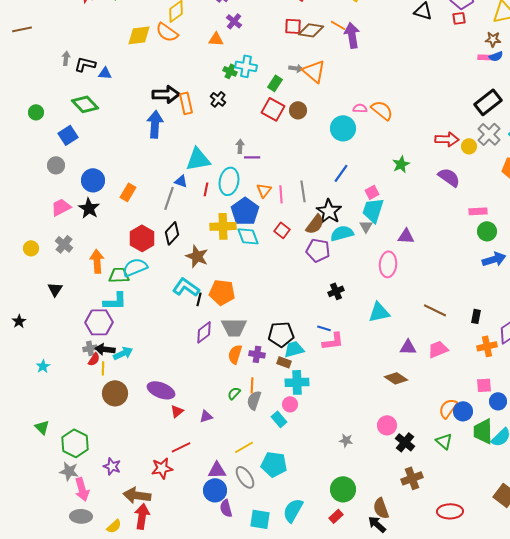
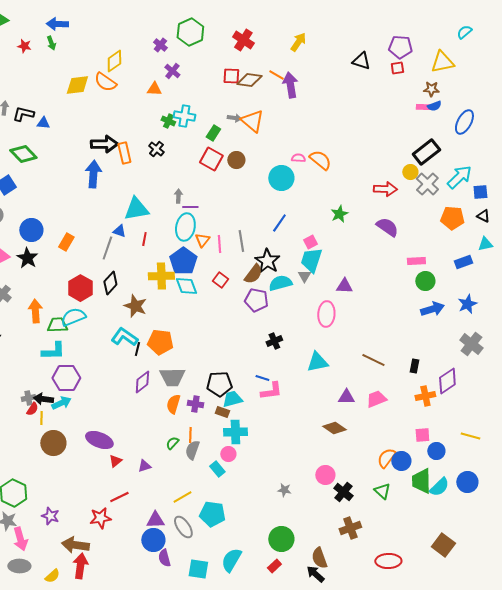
yellow circle: (469, 146) -> (410, 172), moved
cyan ellipse: (229, 181) -> (185, 227), moved
purple hexagon: (99, 322) -> (66, 378), moved

